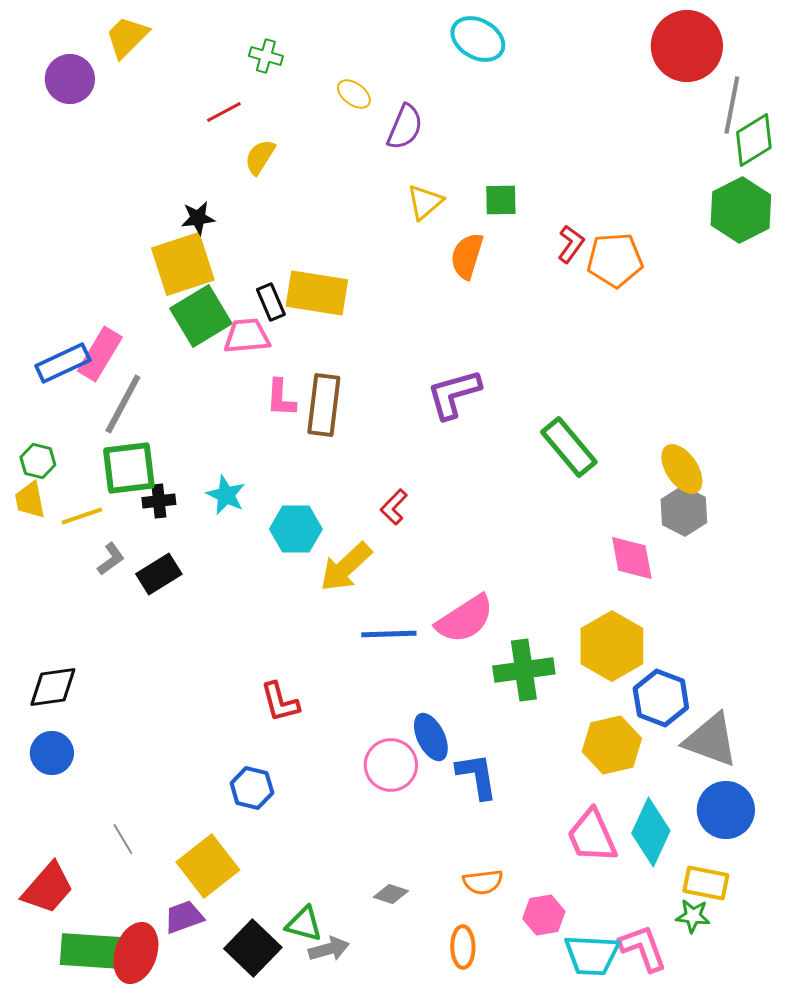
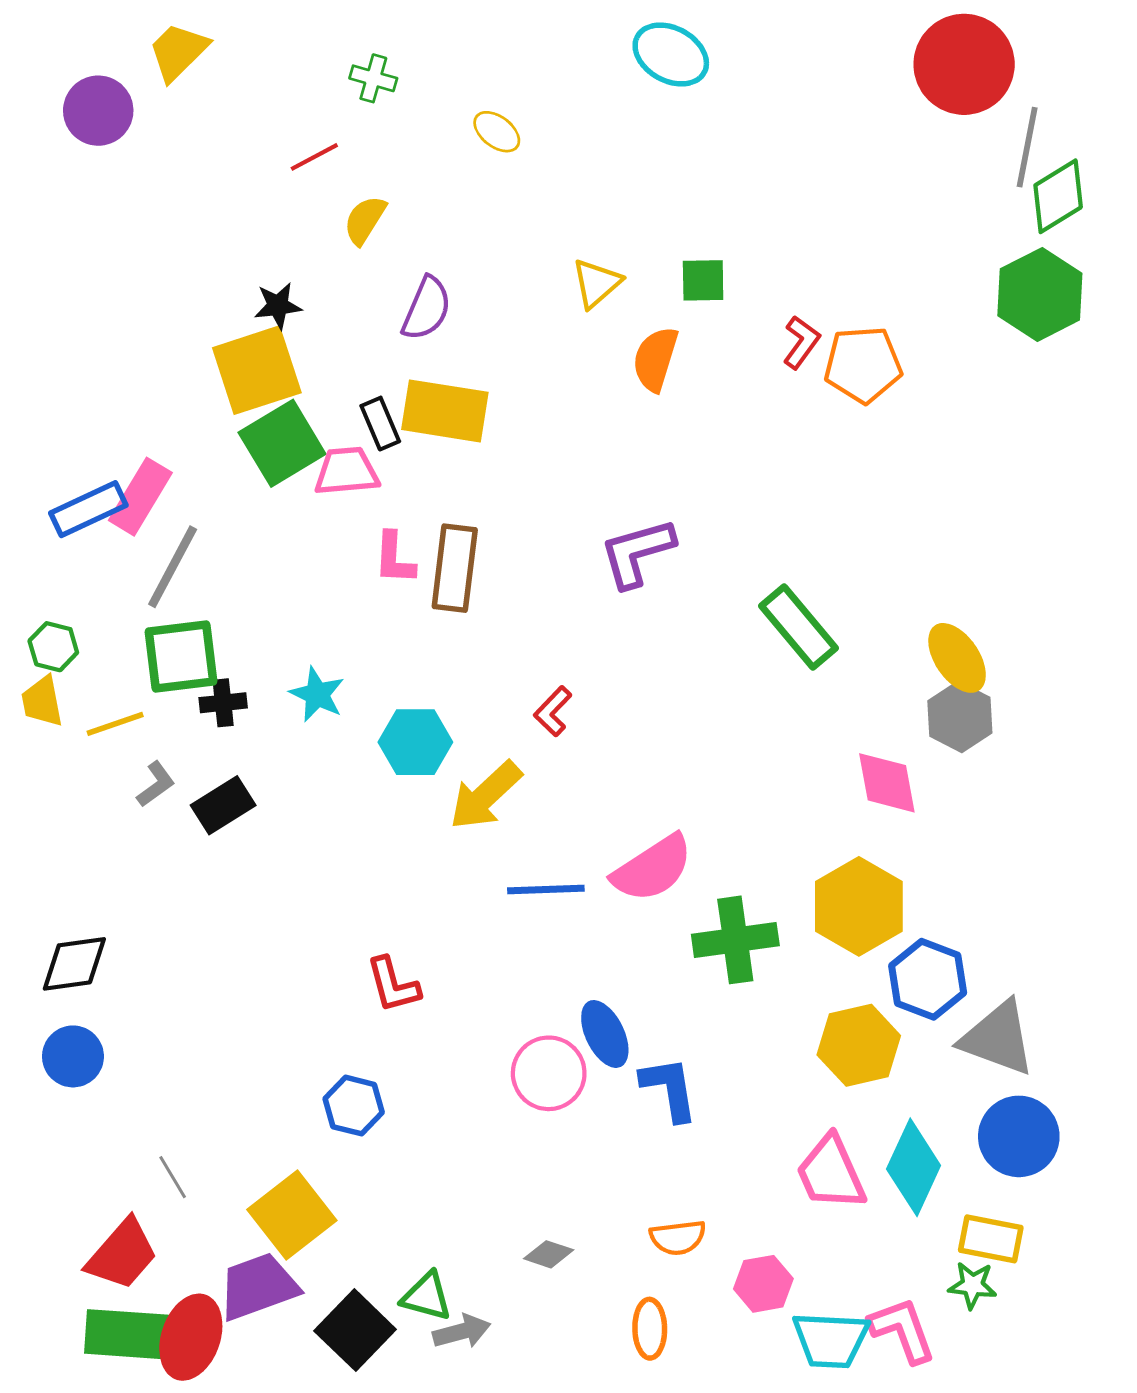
purple semicircle: (405, 127) -> (427, 308), moved
red trapezoid: (48, 888) -> (122, 1254), moved
purple trapezoid: (184, 917) -> (258, 1287), size x1.5

